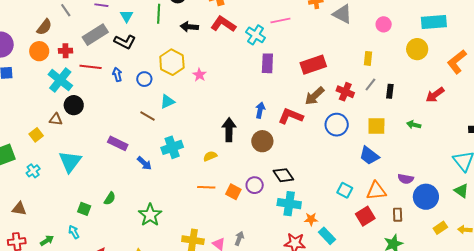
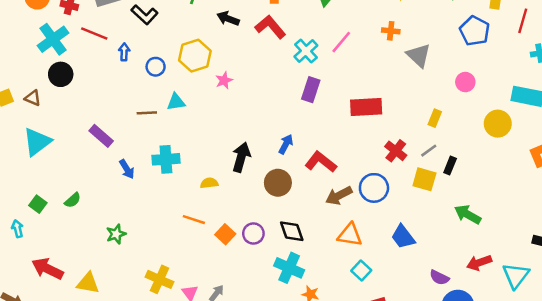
pink line: (280, 21) -> (341, 42), turned -54
red arrow: (435, 95) -> (479, 263), moved
brown arrow: (315, 96) -> (339, 196), moved
brown line: (148, 116) -> (147, 113), turned -49
brown triangle: (56, 119) -> (33, 98), moved
green arrow: (414, 125) -> (468, 214), size x1.5
yellow square: (376, 126) -> (424, 179), moved
orange triangle: (376, 191) -> (350, 235), moved
green star: (150, 215) -> (116, 234), size x0.7

